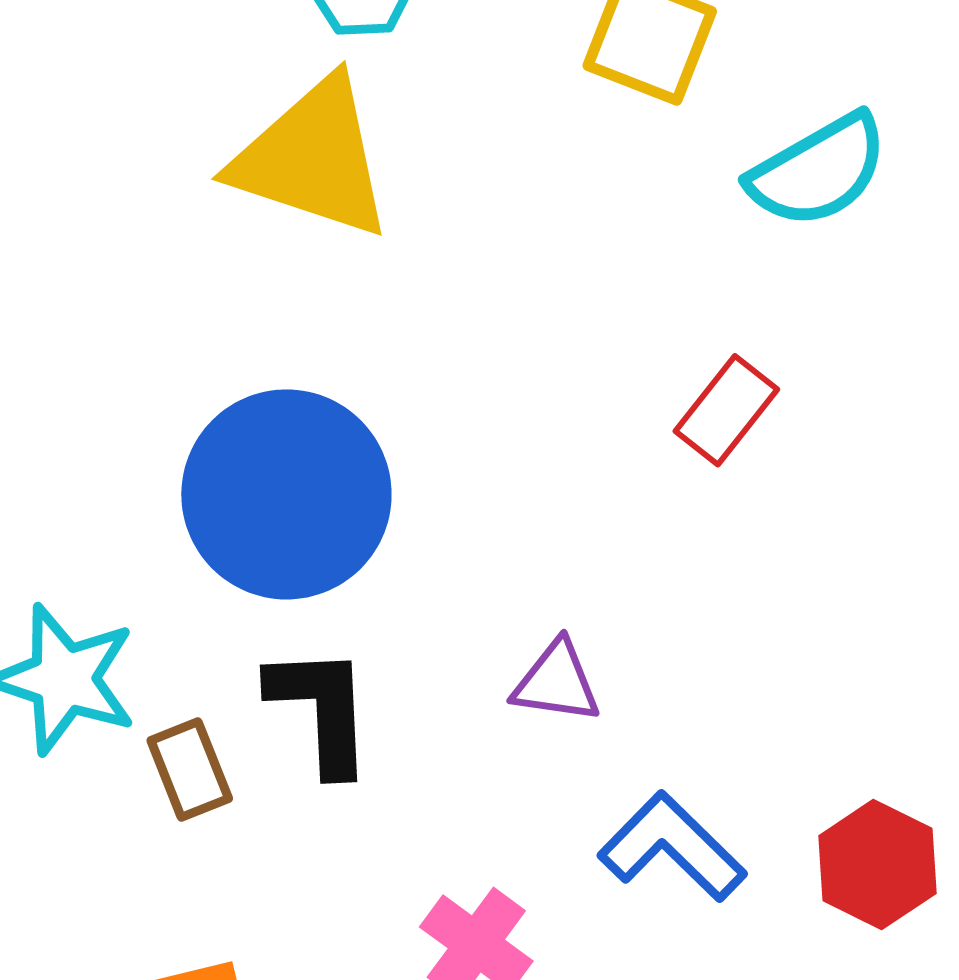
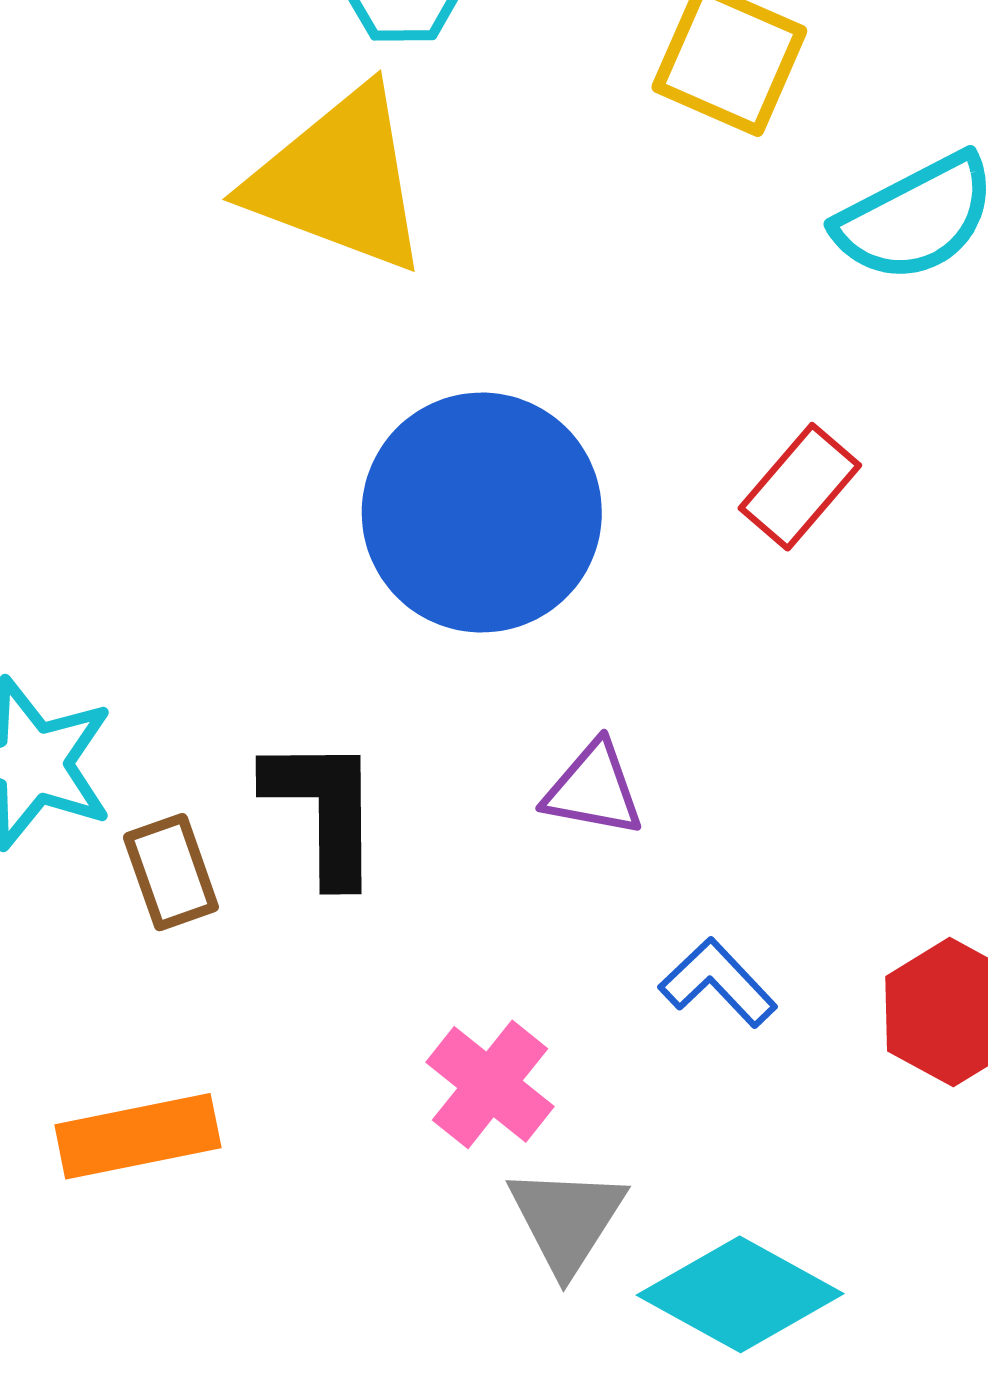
blue circle: (286, 494) -> (482, 513), moved
blue L-shape: (672, 847) -> (718, 983), size x0.7

